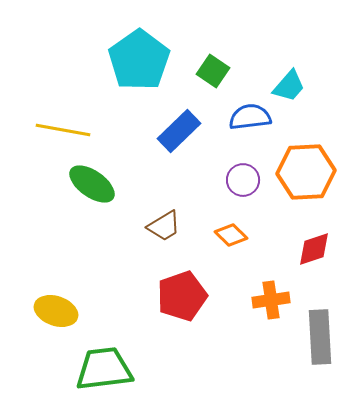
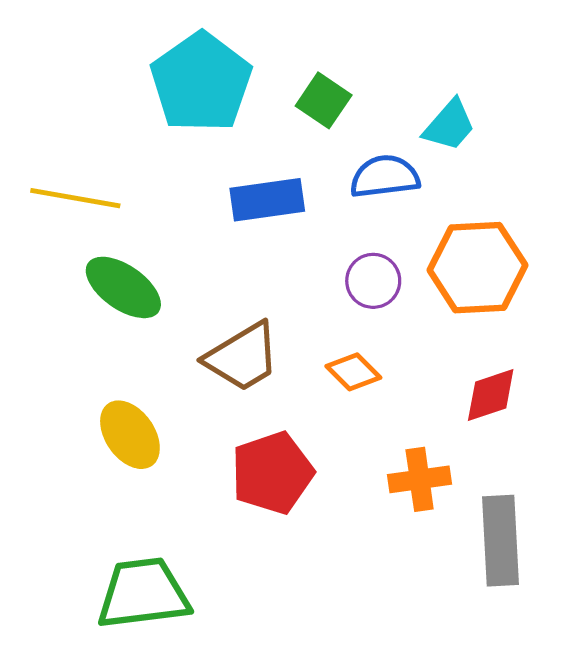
blue rectangle: (179, 131) -> (267, 200), turned 36
brown trapezoid: (164, 226) -> (242, 357), size x1.4
yellow ellipse: (56, 311) -> (130, 435), moved, turned 36

